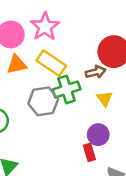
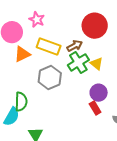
pink star: (45, 27) -> (37, 20), size x0.7
brown arrow: (96, 72) -> (75, 46), moved
green cross: (67, 89) -> (78, 62), moved

